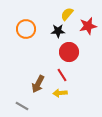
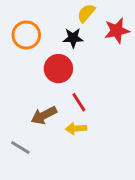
red circle: (69, 52) -> (58, 69), moved
brown arrow: (38, 84) -> (44, 115), turned 36

